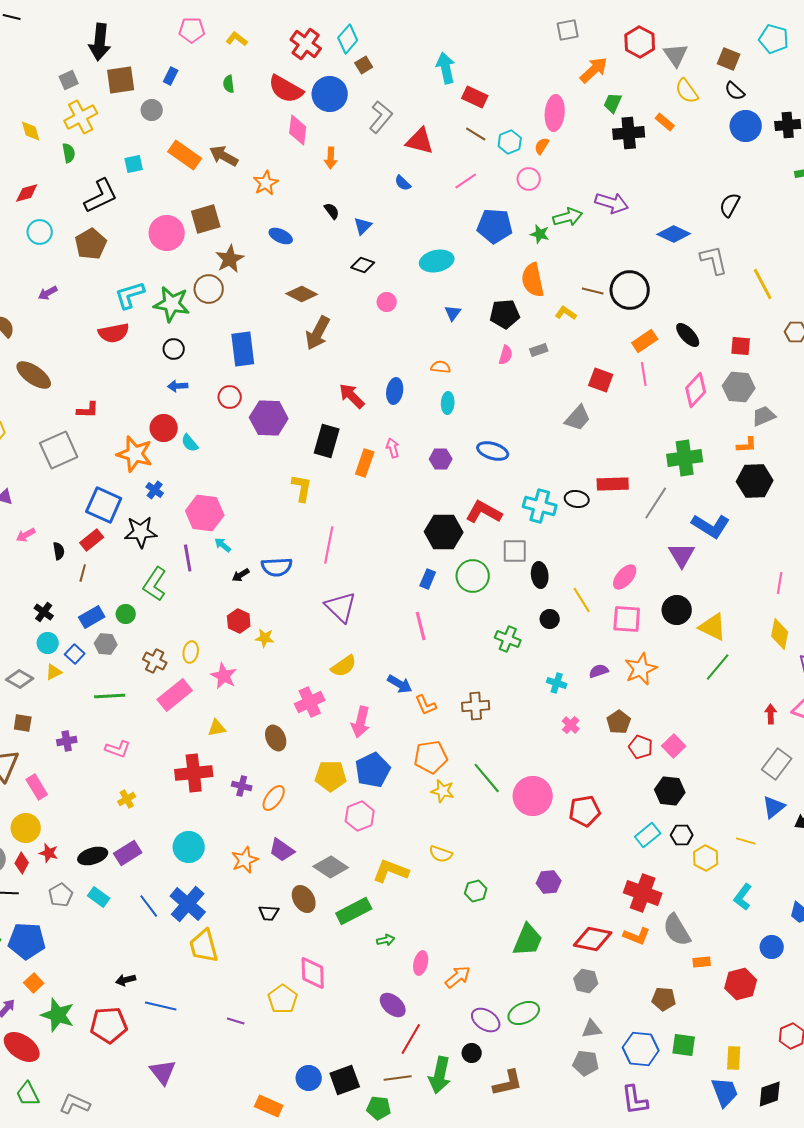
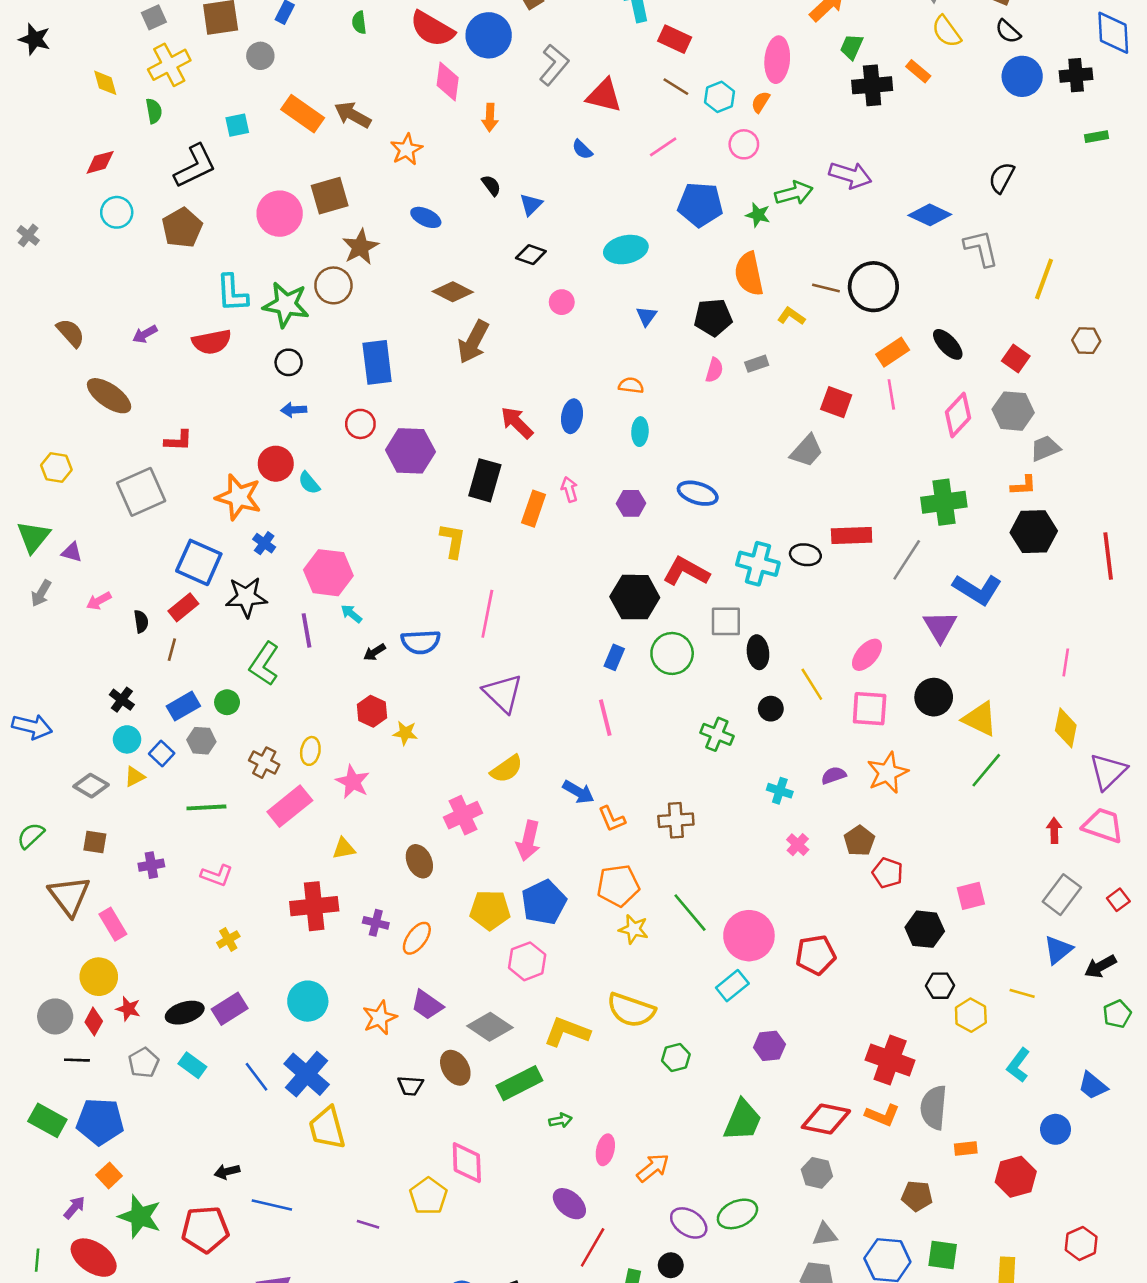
yellow line: (763, 284) -> (1044, 279), turned 48
purple arrow: (48, 293) -> (145, 334), moved
cyan L-shape: (130, 295) -> (232, 293), turned -76
red square: (741, 346) -> (1016, 359), turned 30
pink square: (674, 746) -> (971, 896), moved, turned 30
cyan rectangle: (648, 835) -> (732, 986), moved
yellow semicircle: (441, 854) -> (631, 1010), size x1.6
gray semicircle: (677, 930) -> (934, 1107), turned 36

